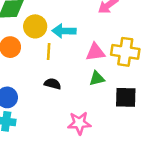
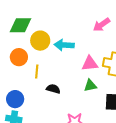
yellow line: (49, 51) -> (37, 71), moved

